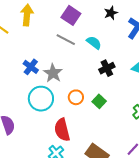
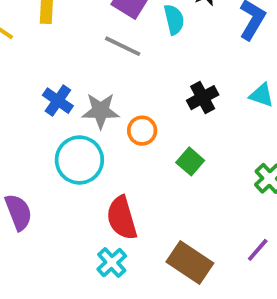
cyan semicircle: (94, 43) -> (174, 20), moved, turned 42
gray star: (53, 73) -> (101, 111), turned -30
orange circle: (76, 97) -> (142, 131), moved

